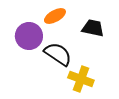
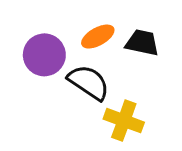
orange ellipse: (55, 16) -> (98, 37), moved

